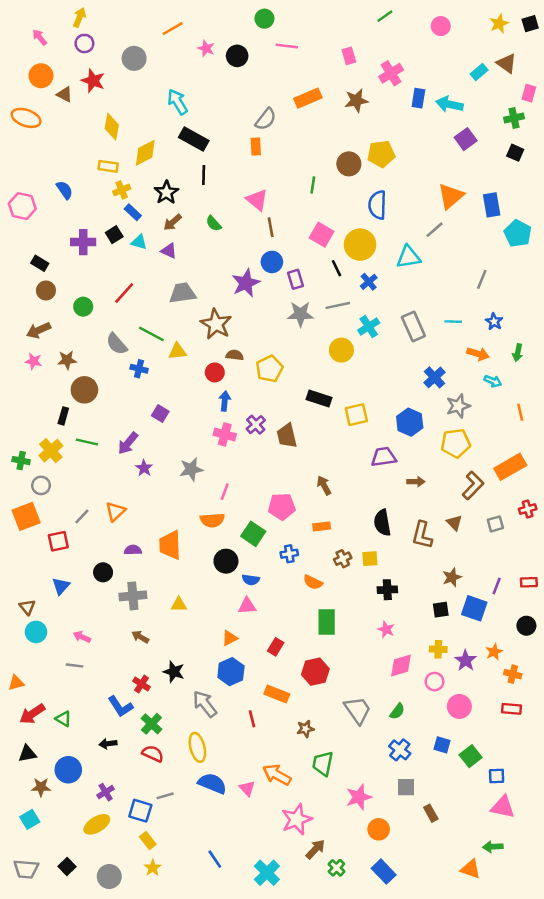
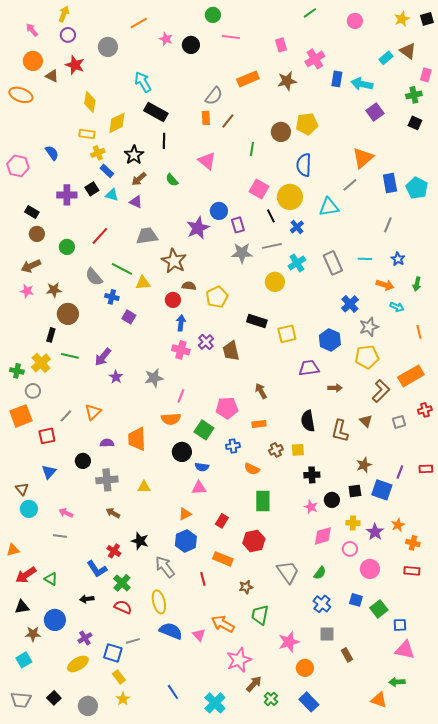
blue rectangle: (492, 205) -> (390, 183), moved
brown line: (271, 227) -> (228, 121), moved, turned 49
purple square: (160, 413) -> (129, 317), moved
black circle: (526, 626) -> (332, 500), moved

